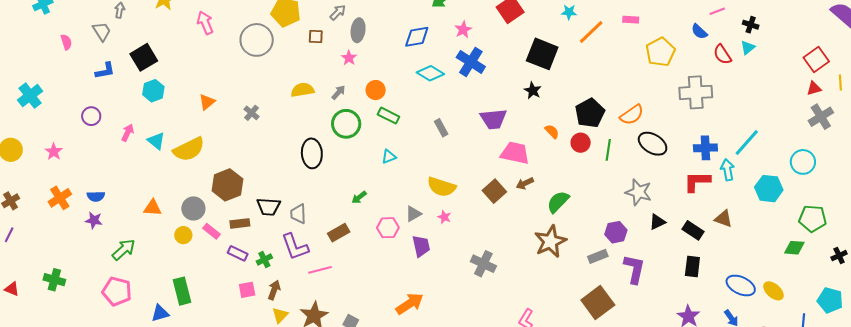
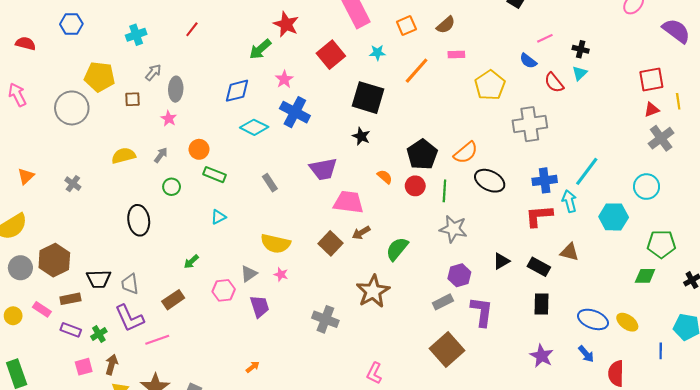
cyan star: (569, 12) -> (377, 53), moved
red square: (816, 59) -> (651, 80), turned 30
green circle: (346, 124) -> (172, 187), size x0.6
gray star: (639, 192) -> (453, 229), moved
gray circle: (193, 208) -> (20, 268), moved
brown star: (550, 241) -> (373, 291), moved
orange arrow: (410, 304) -> (253, 367), size x0.5

